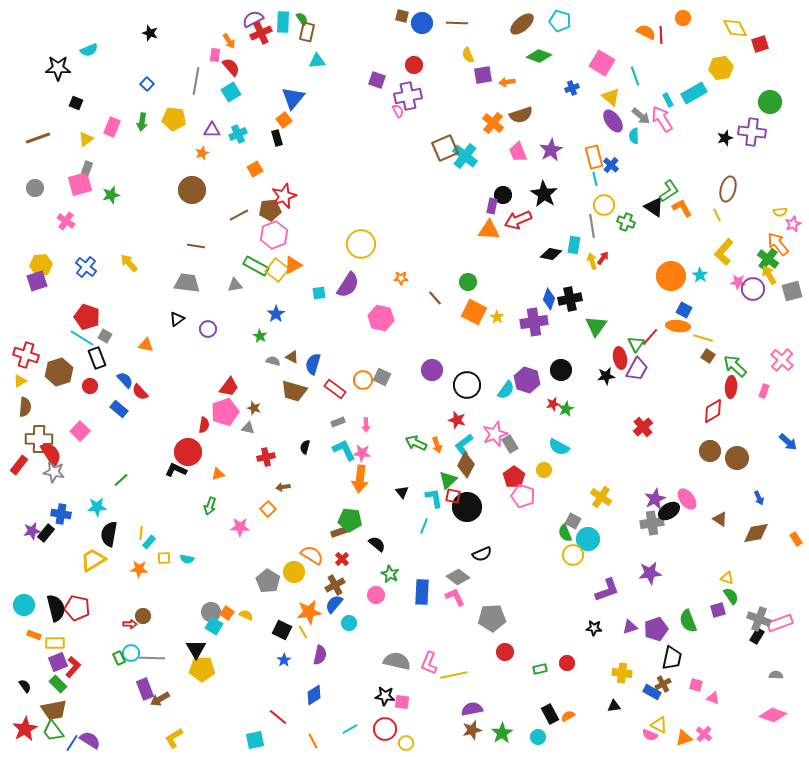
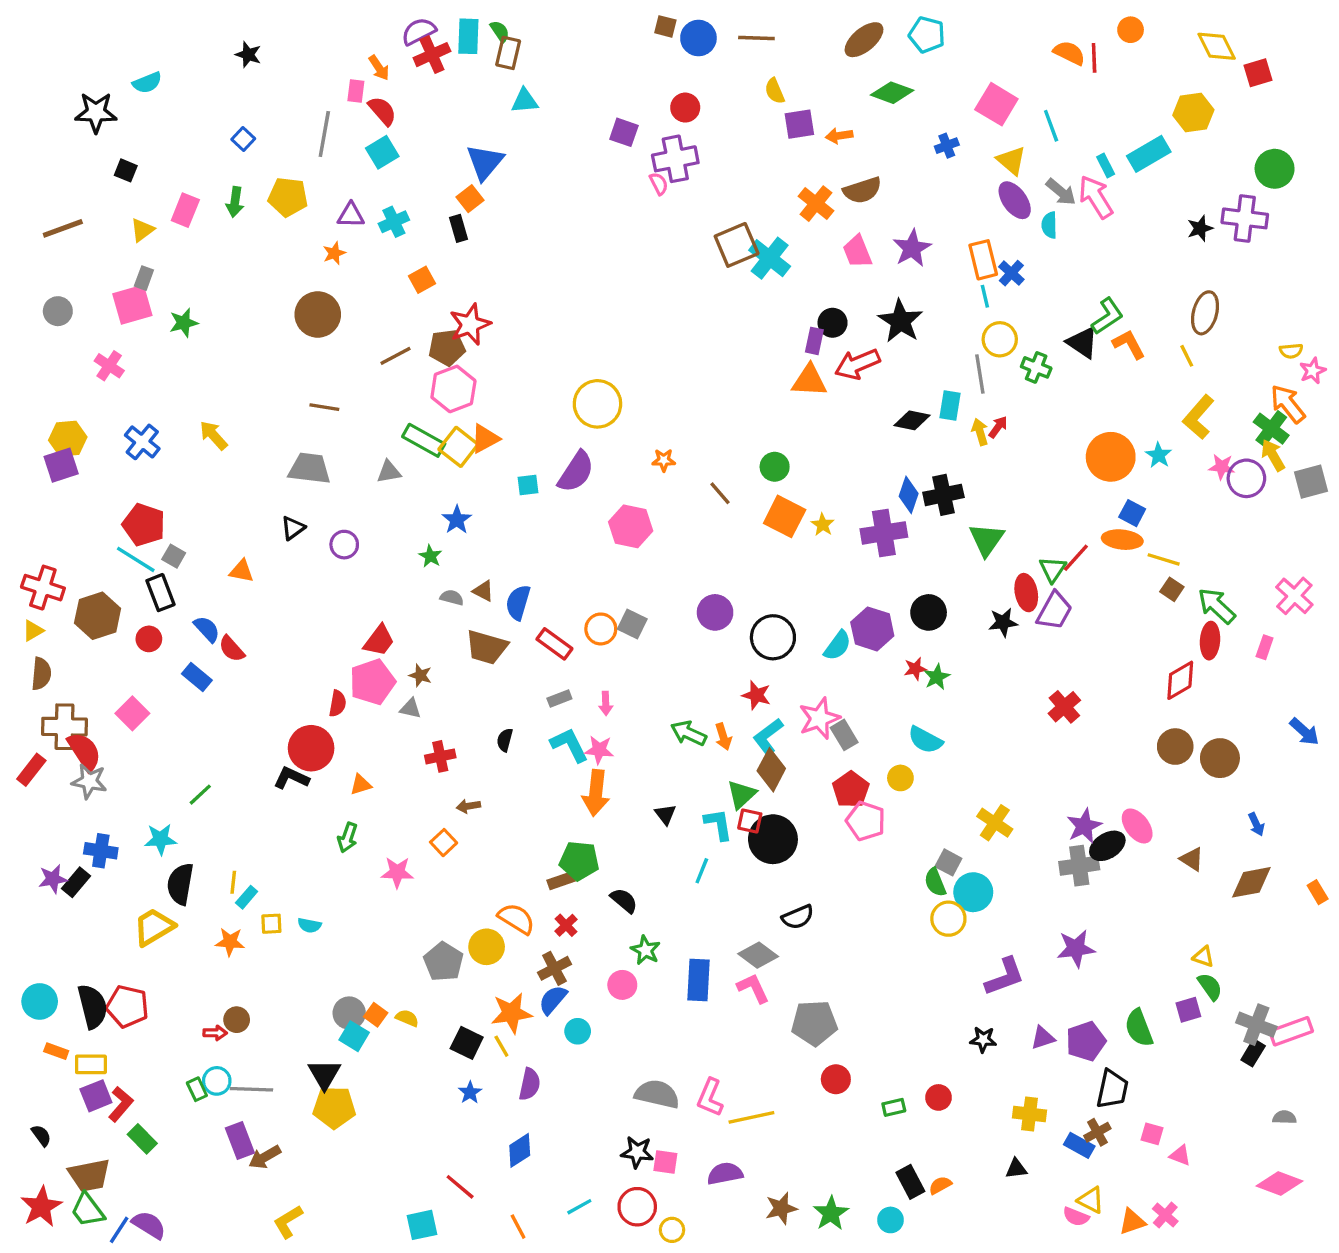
green rectangle: (58, 684) -> (142, 1139), moved
purple semicircle: (472, 709) -> (725, 1174), moved

